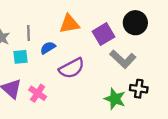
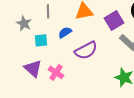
gray line: (28, 33) -> (48, 11), moved

